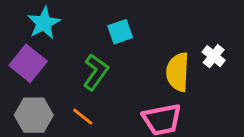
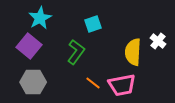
orange line: (83, 117) -> (93, 83), moved

